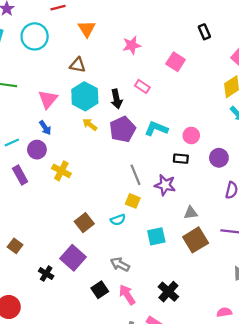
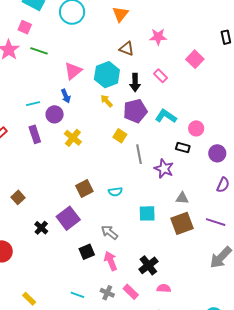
brown triangle: (78, 65) -> (127, 49), moved
yellow square: (133, 201) -> (120, 136), moved
pink semicircle: (224, 312) -> (164, 288), moved

